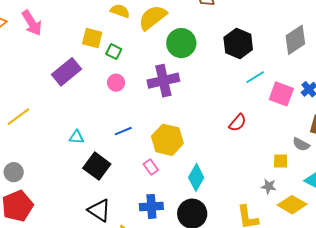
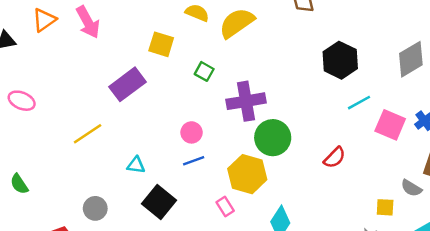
green circle: (181, 43) -> (273, 138), moved
green square: (114, 52) -> (204, 71), moved
pink circle: (116, 83) -> (192, 132), moved
yellow line: (18, 117) -> (88, 134), moved
gray circle: (14, 172) -> (95, 208), moved

